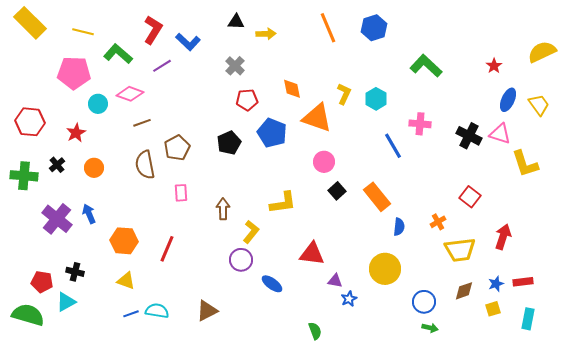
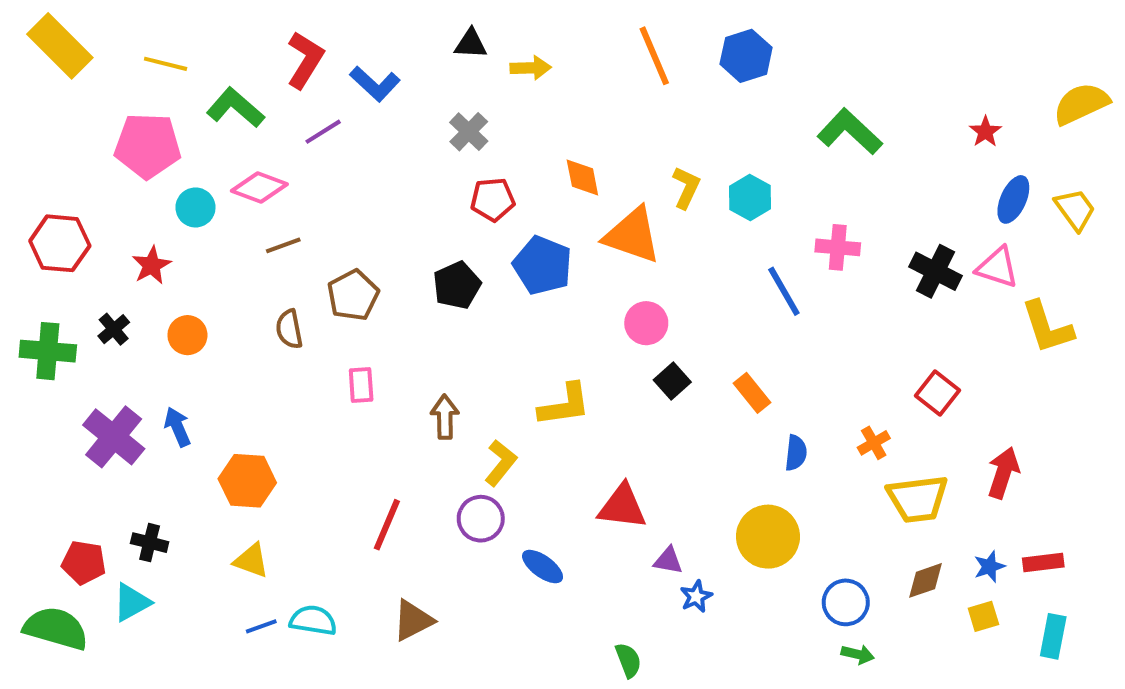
brown semicircle: (145, 165) -> (289, 329), size x0.7
orange rectangle: (377, 197) -> (752, 393), size x0.7
red line: (167, 249) -> (387, 525), moved

